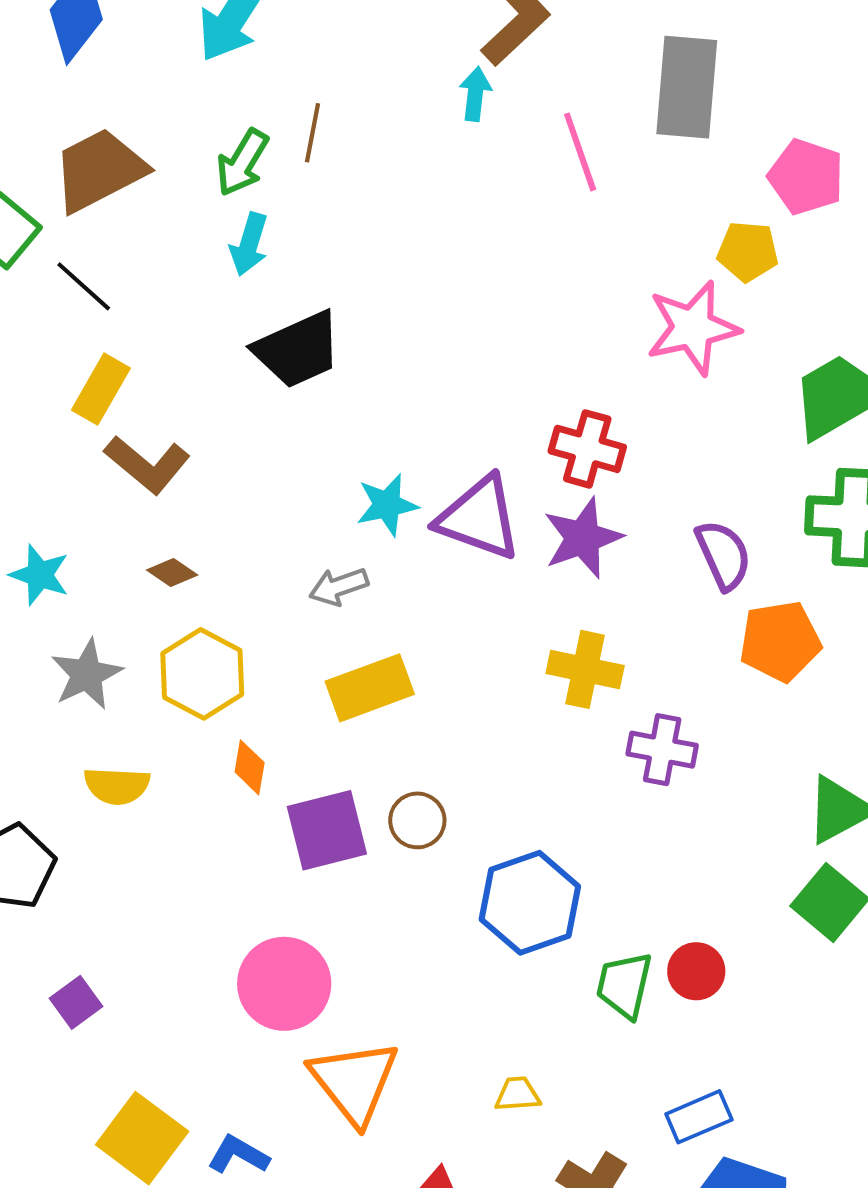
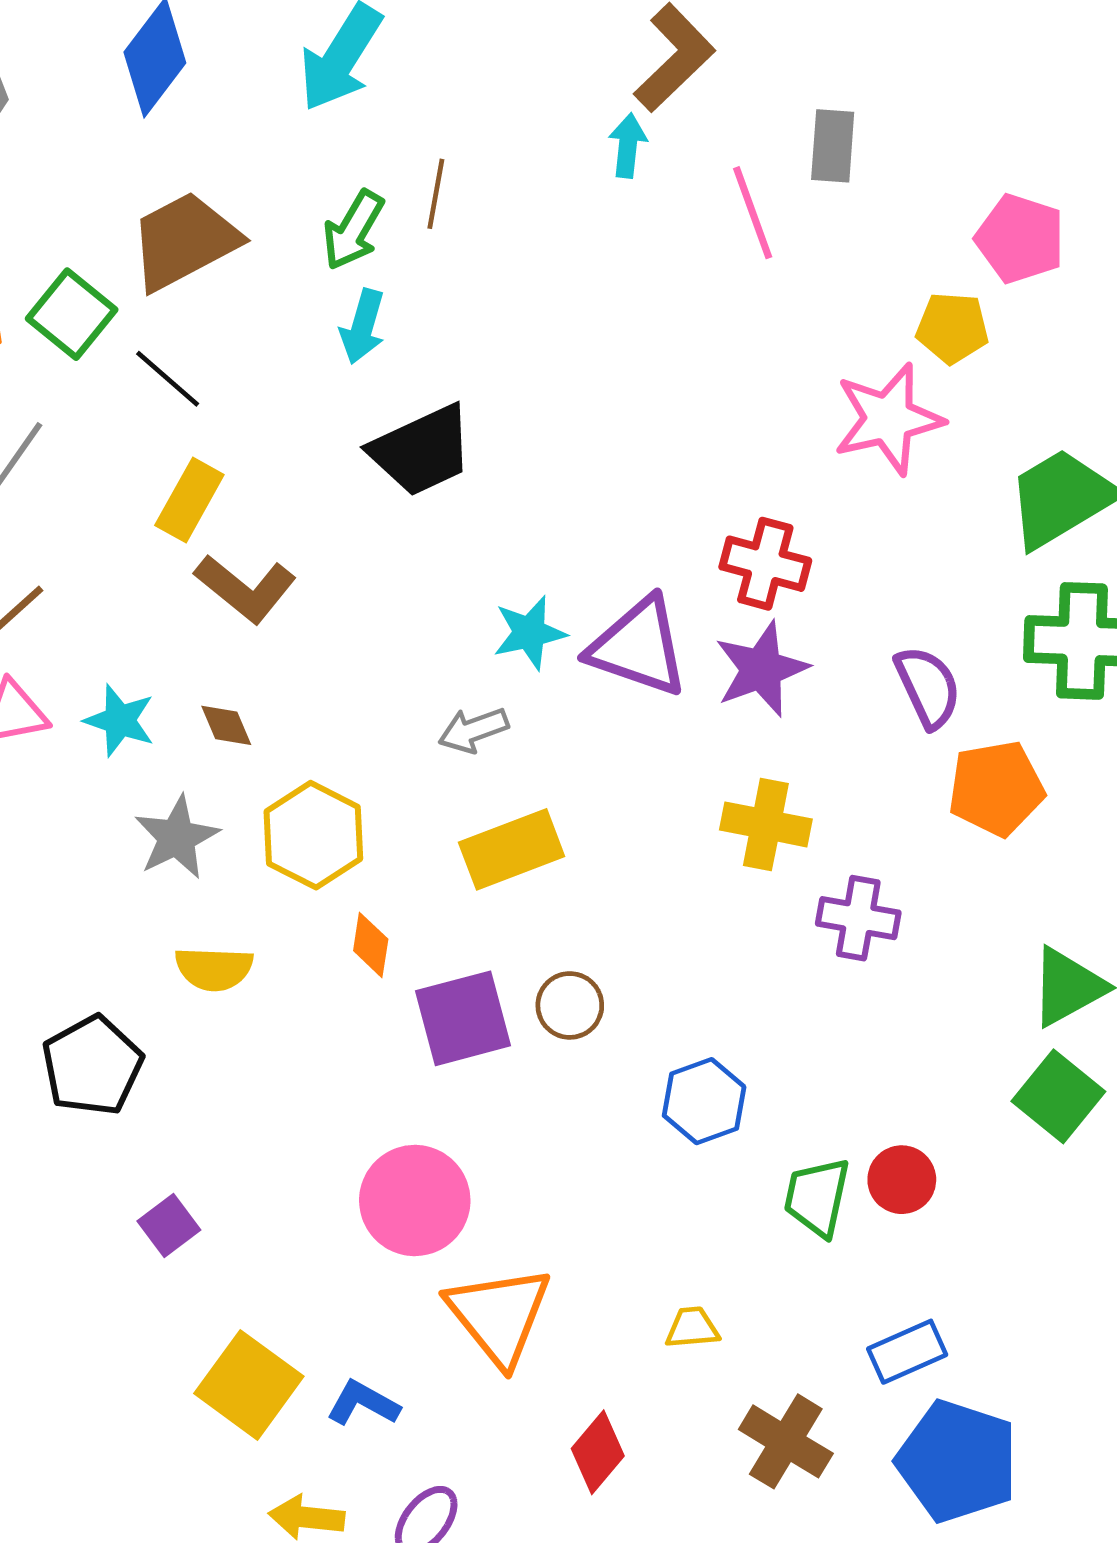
gray rectangle: (687, 87) -> (833, 146), moved, size x0.6
brown diamond: (172, 572) -> (226, 725), moved, turned 33
blue hexagon: (530, 903) -> (704, 1101), size x0.7

